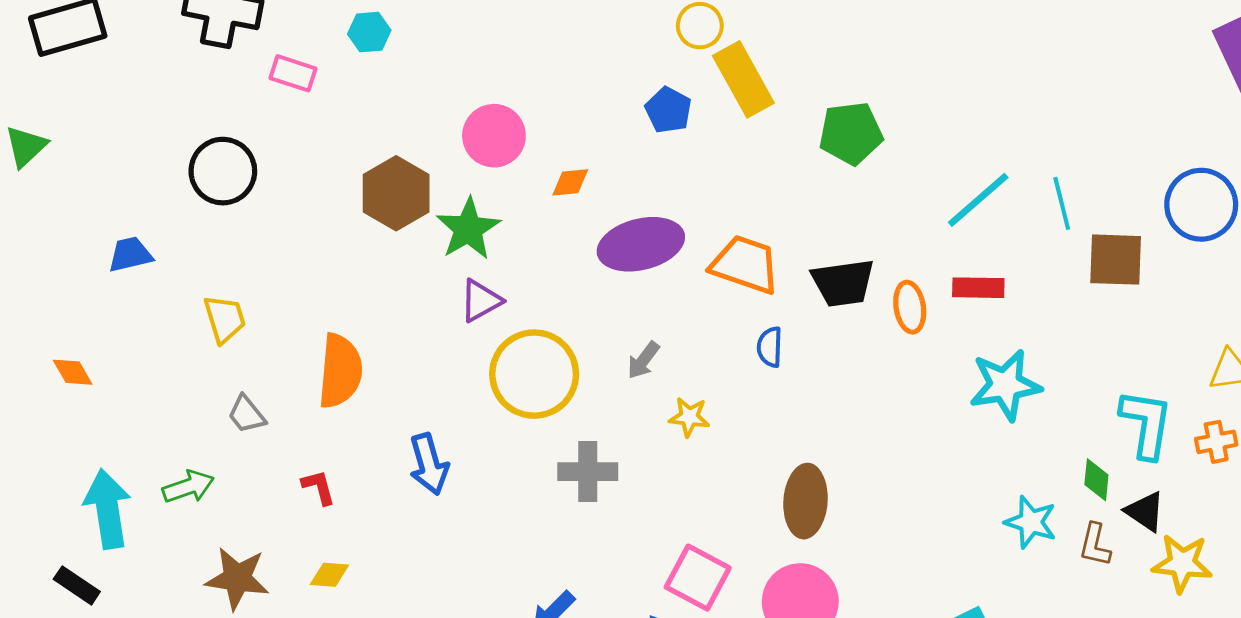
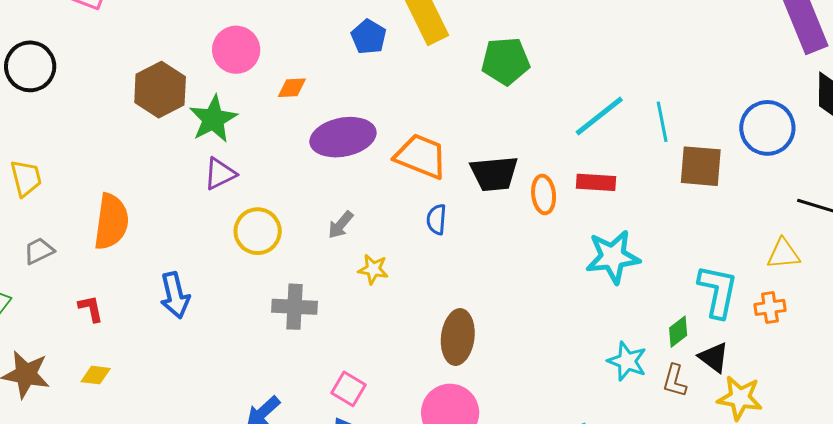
yellow circle: (534, 374) -> (258, 231), size x0.7
gray trapezoid: (246, 414) -> (39, 251), turned 100
green diamond: (1096, 480) -> (678, 332), turned 44
pink square: (698, 578) -> (349, 389), moved, size x0.7

